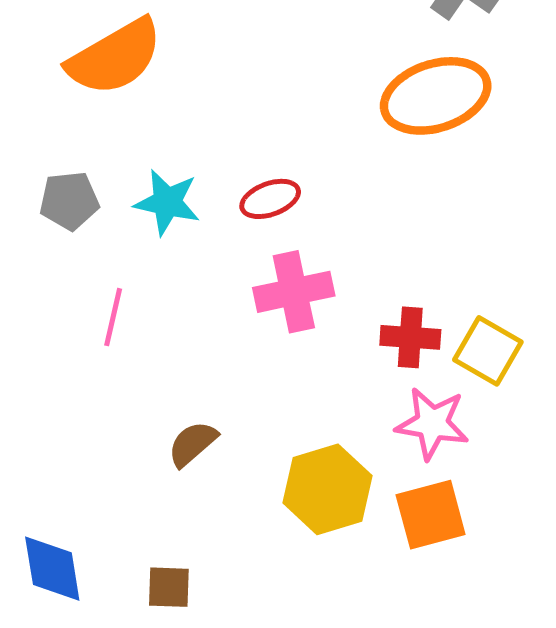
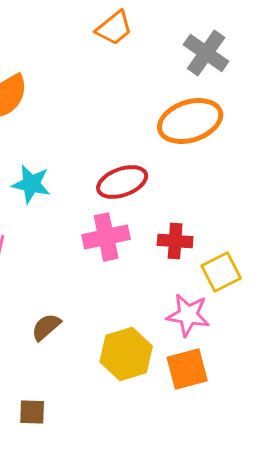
red ellipse: (270, 199) -> (122, 182), moved, size x1.4
red cross: (410, 337) -> (175, 241), moved
yellow square: (488, 351) -> (221, 272), turned 33

